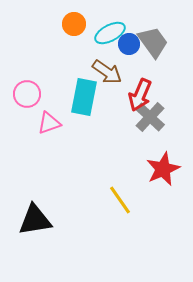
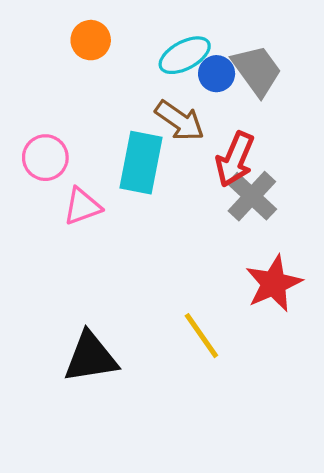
orange circle: (74, 24) -> (91, 40), moved
black triangle: (35, 220) -> (91, 357), moved

